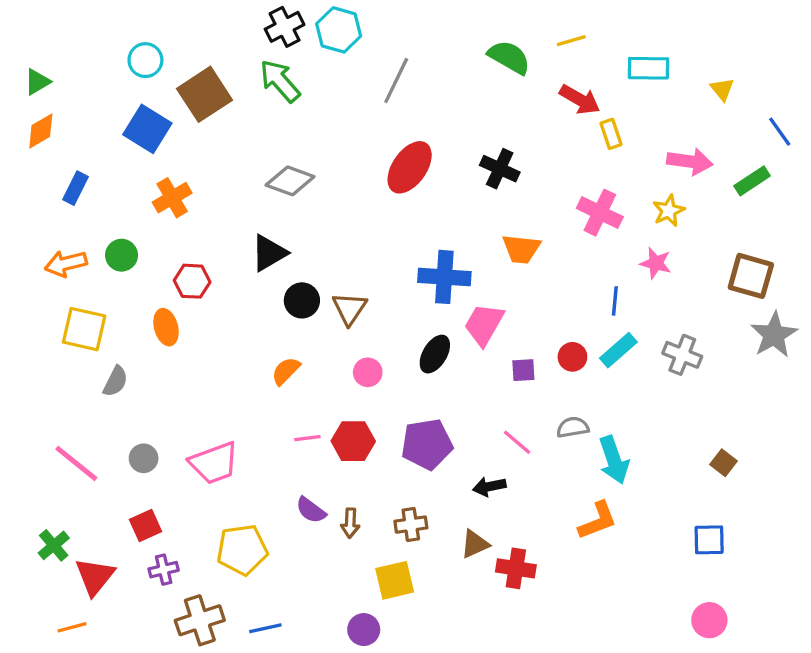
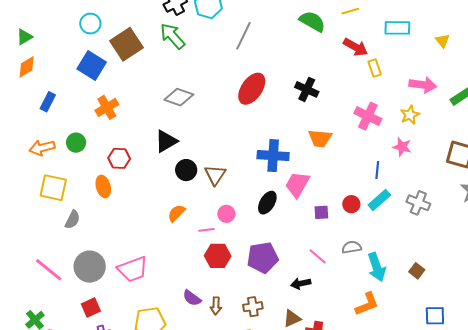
pink line: (307, 438) -> (206, 230), moved
gray circle: (144, 458) -> (90, 267), size x1.8
brown square: (724, 463) -> (417, 271), moved

